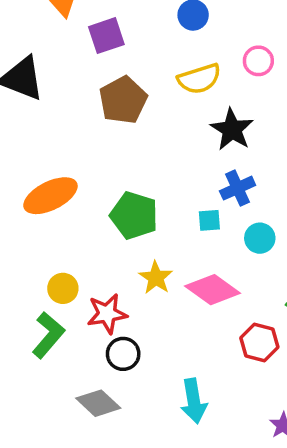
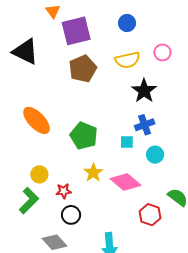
purple square: (106, 36) -> (76, 31), size x1.4
orange ellipse: (50, 196) -> (37, 120), turned 68
red star: (107, 314) -> (64, 191), size x0.7

